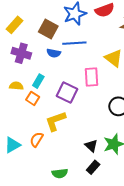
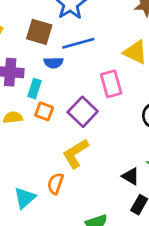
cyan rectangle: (38, 81) -> (34, 89), moved
purple square: (67, 93) -> (83, 112), turned 30
orange square: (33, 98) -> (44, 111), moved

